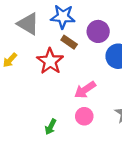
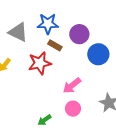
red star: (50, 61) -> (40, 63), turned 30
green arrow: (51, 127) -> (44, 120), turned 32

